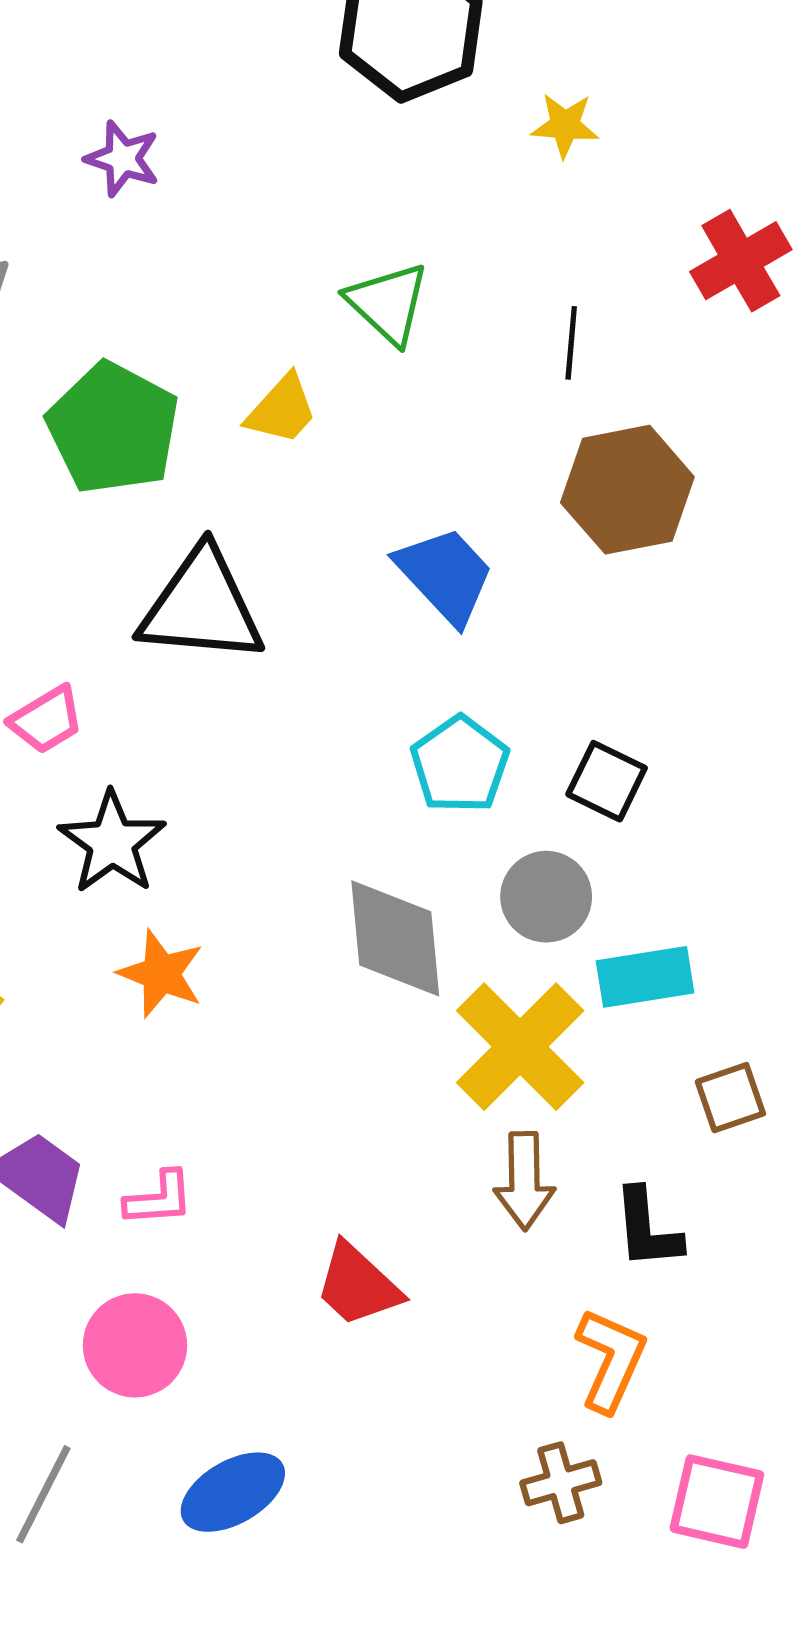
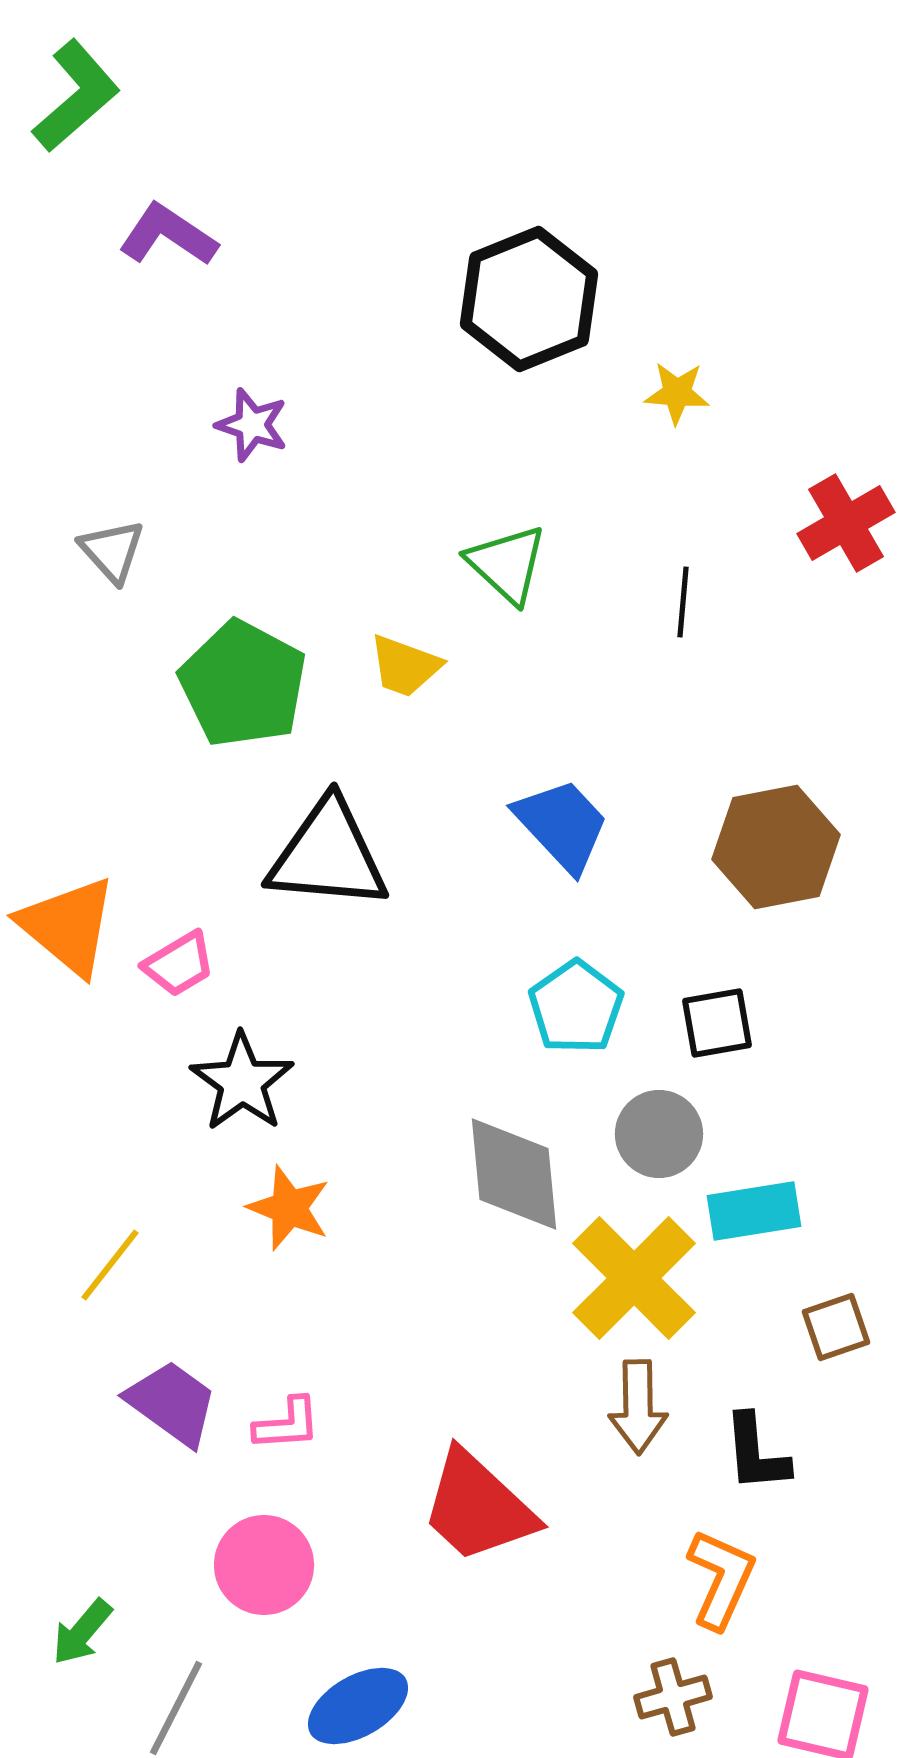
yellow trapezoid: (282, 410) -> (405, 666), turned 68
brown hexagon: (627, 490) -> (776, 847), moved
black square: (607, 781) -> (717, 1023), turned -36
red trapezoid: (358, 1285) -> (478, 1507), size x1.4

